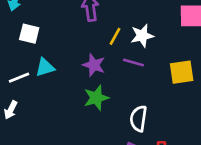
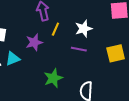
yellow line: (115, 36) -> (55, 29), moved
purple star: (94, 65) -> (34, 42), moved, turned -30

